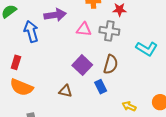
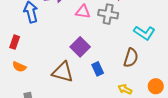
brown semicircle: (111, 64) -> (131, 58), moved
orange semicircle: (21, 87) -> (19, 67), size x0.6
brown triangle: (66, 91) -> (63, 72), size x1.6

